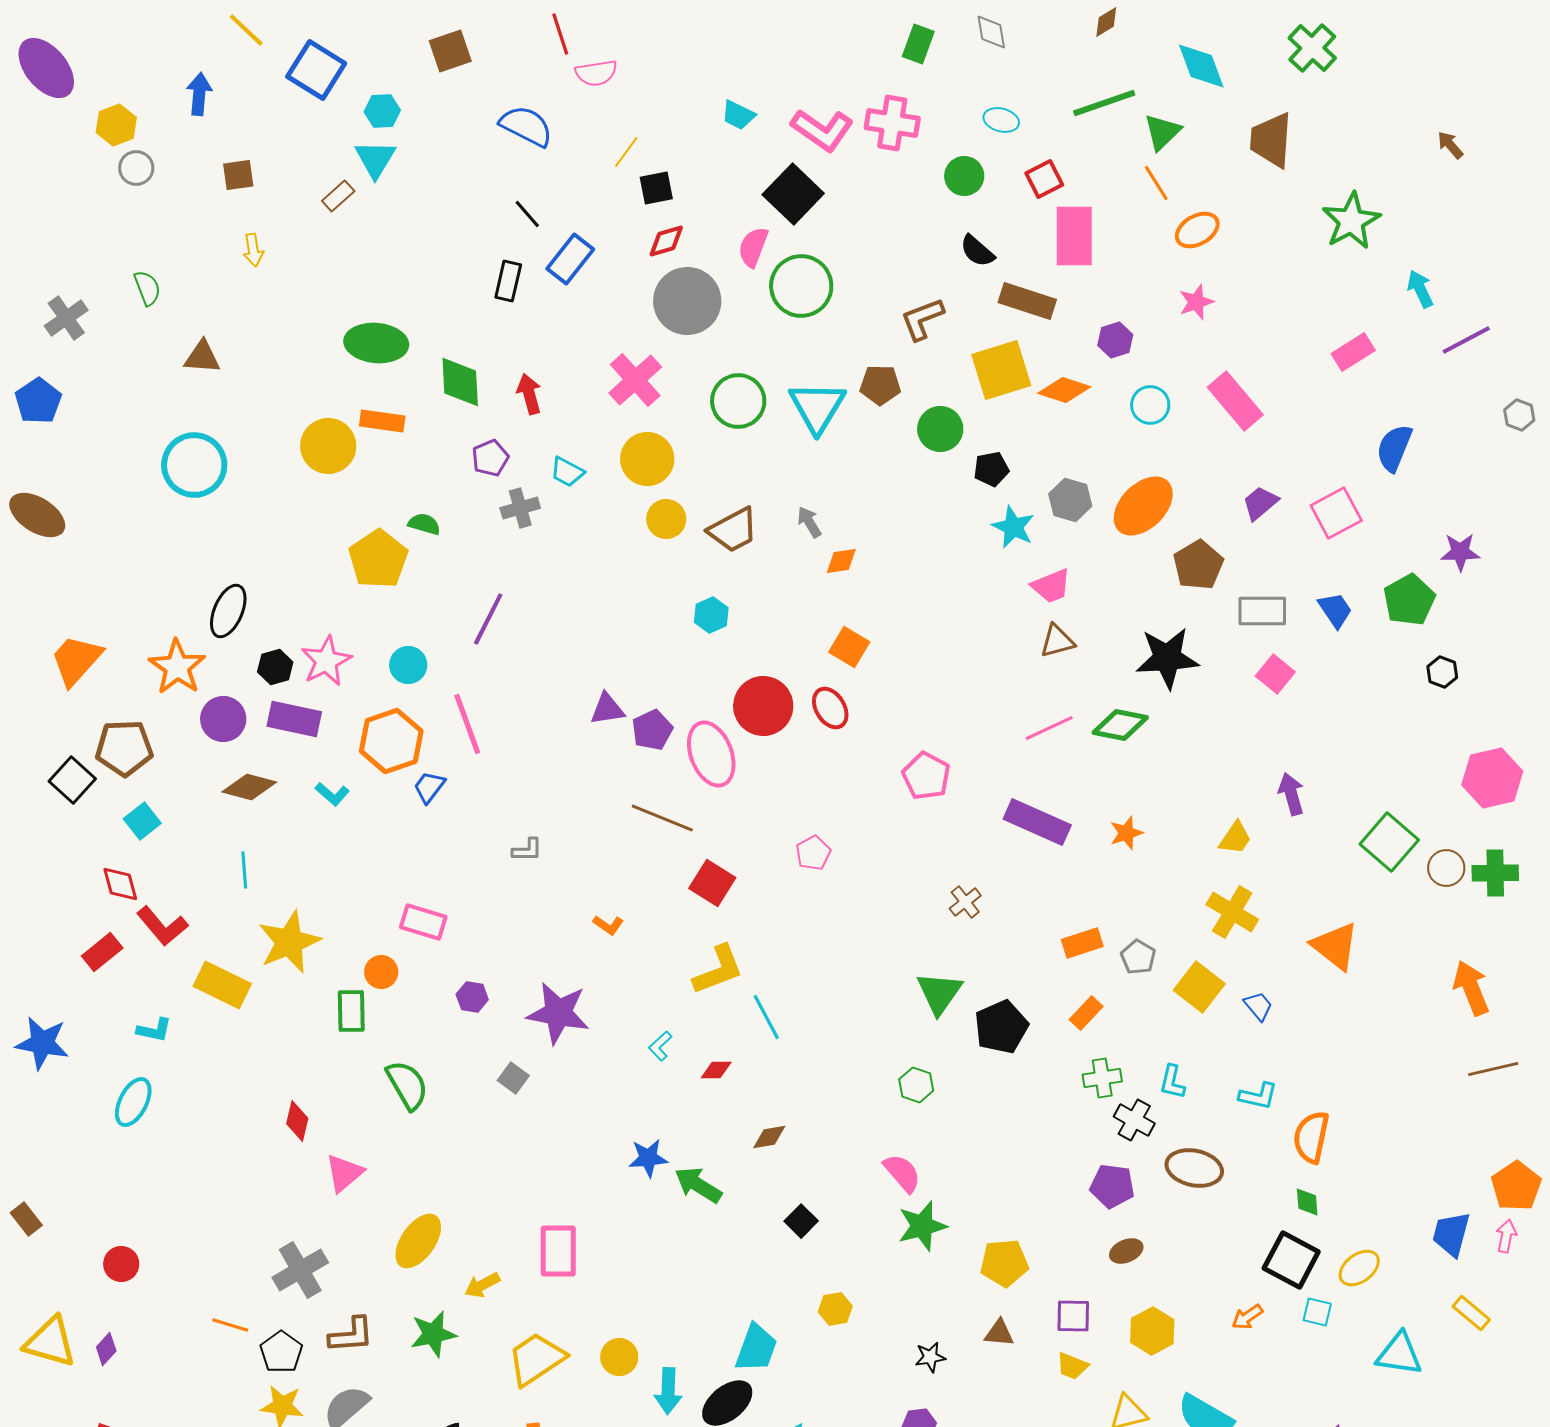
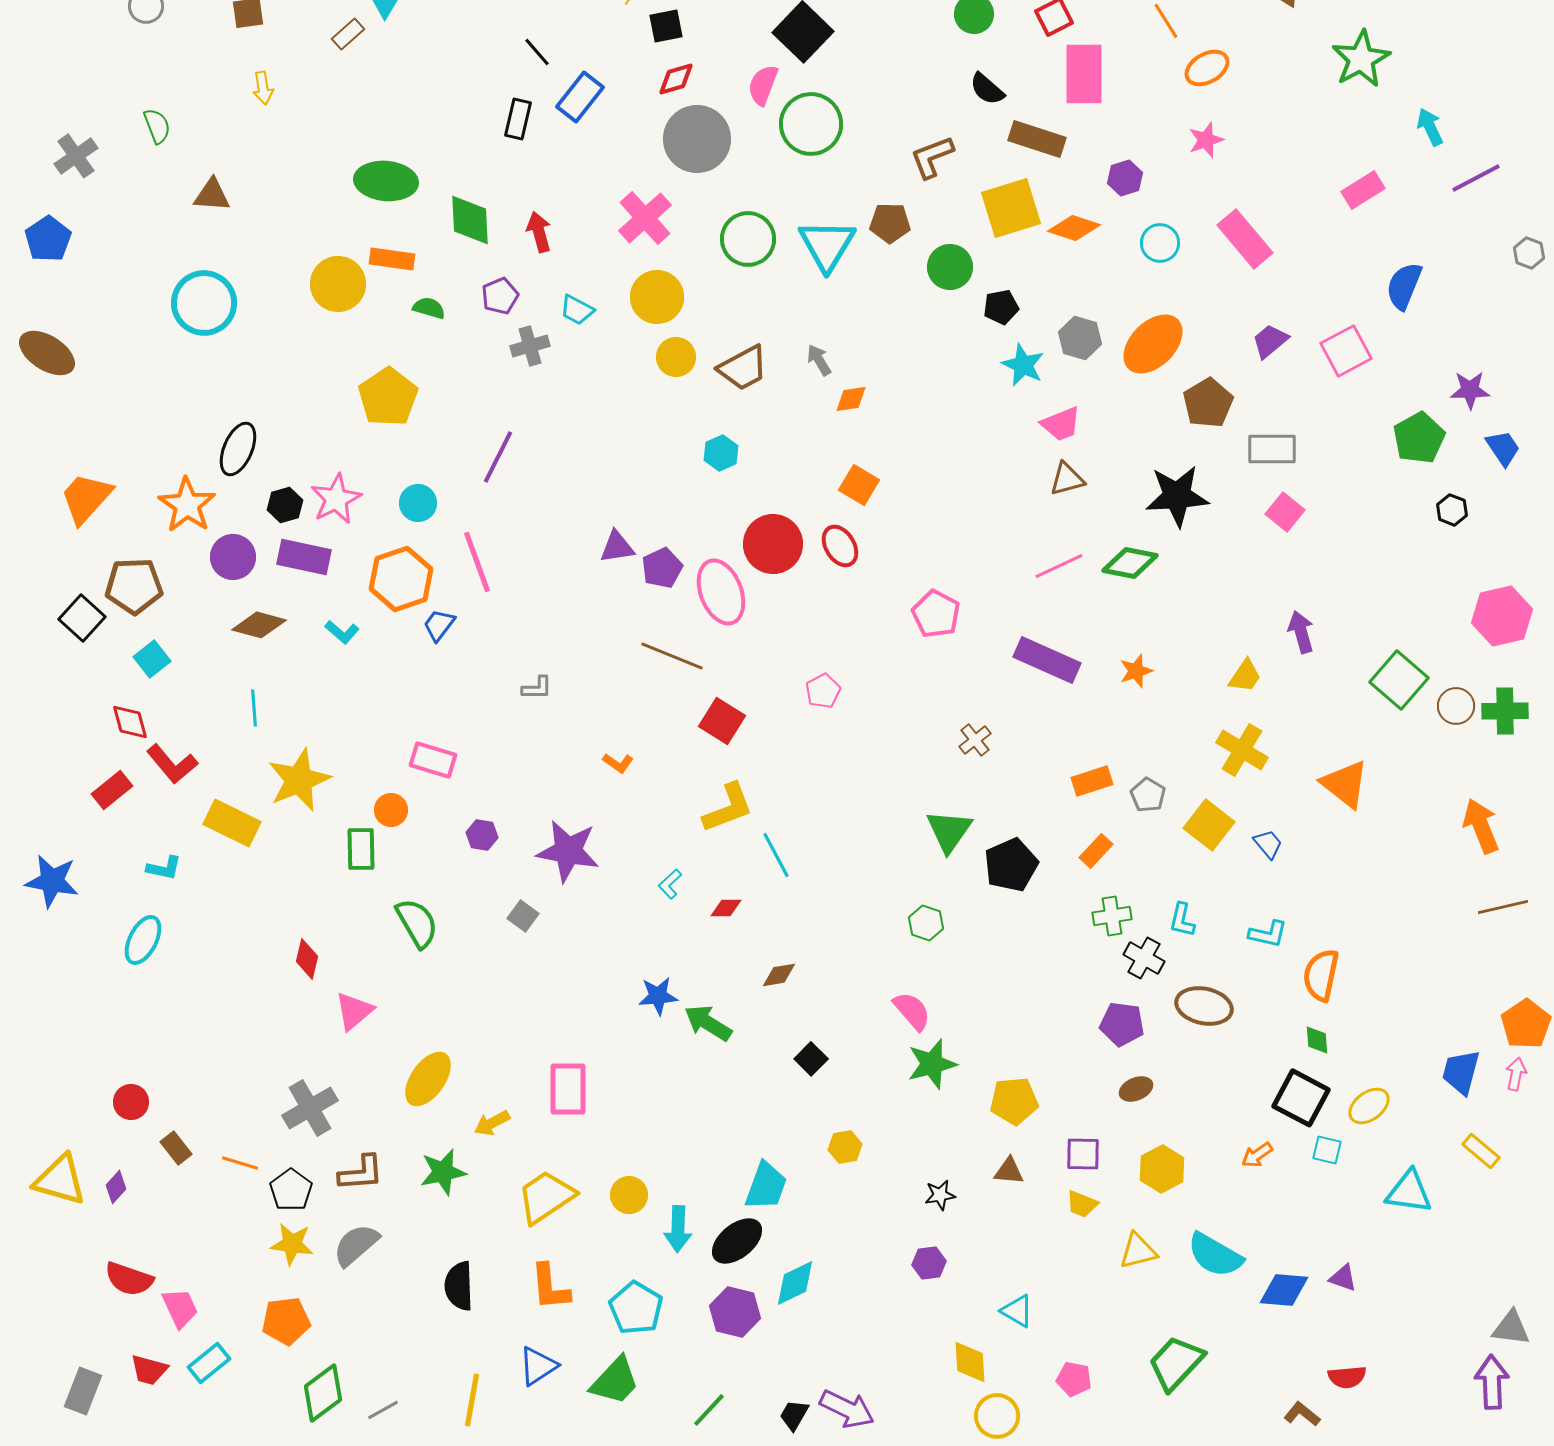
green semicircle: (424, 524) -> (429, 308), moved
blue trapezoid: (1335, 610) -> (1503, 448), moved
brown rectangle: (26, 1219) -> (176, 1148), moved

